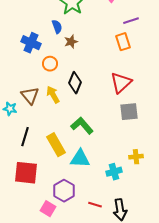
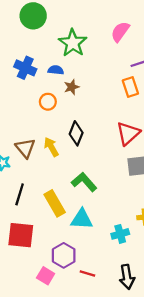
blue semicircle: (57, 27) -> (56, 70), turned -64
blue cross: (31, 43) -> (25, 68), moved
orange circle: (50, 64) -> (48, 102), moved
red line: (95, 205) -> (87, 273), moved

